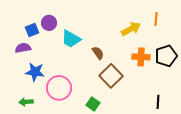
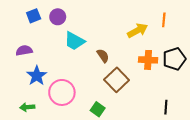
purple circle: (49, 23) -> (58, 17), moved
blue square: (32, 30) -> (34, 16), moved
blue star: (35, 72) -> (37, 76), turned 30

